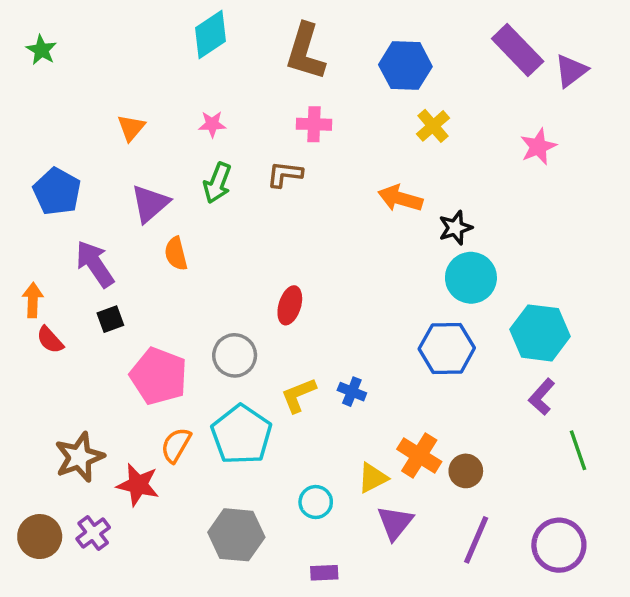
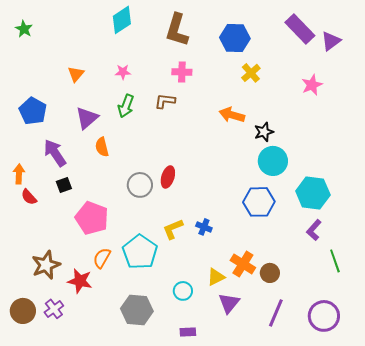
gray circle: (235, 355) -> (140, 185), moved

